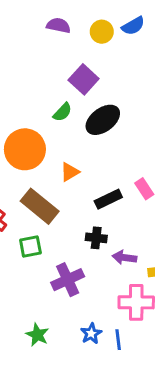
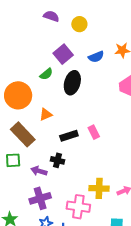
blue semicircle: (133, 26) -> (96, 57), moved
black ellipse: (103, 120) -> (72, 83), turned -45
purple arrow: (124, 257) -> (39, 171), moved
purple cross: (68, 280) -> (40, 198), moved

